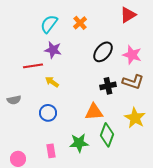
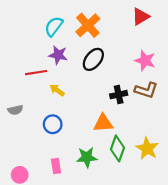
orange cross: (80, 23) -> (88, 25), size x1.6
black ellipse: (103, 52) -> (93, 59), moved
yellow star: (135, 118) -> (147, 148), moved

